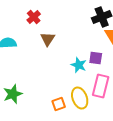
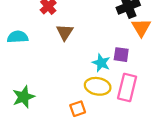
yellow ellipse: (80, 98) -> (98, 86), moved, turned -60

